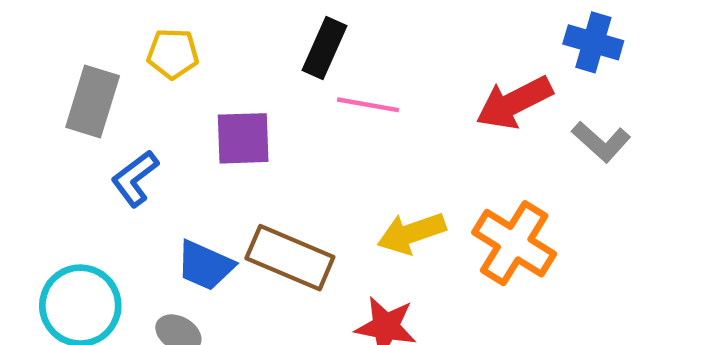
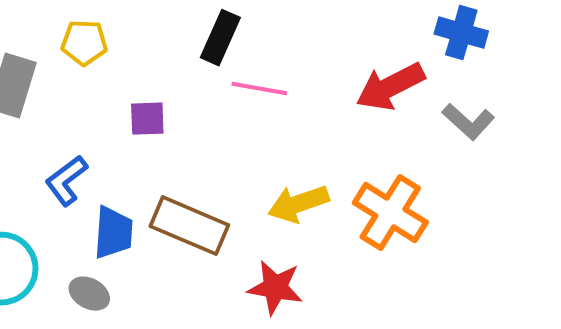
purple square: (243, 138) -> (147, 119), size x0.7
blue L-shape: (135, 178) -> (66, 181), moved
blue trapezoid: (205, 265) -> (113, 233), turned -110

